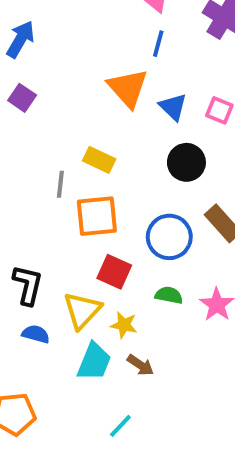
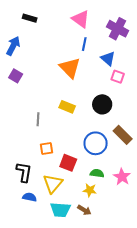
blue triangle: (173, 107) -> (108, 59), moved
yellow rectangle: (99, 160) -> (67, 107), moved
orange square: (97, 216) -> (46, 148), moved, size x0.6
yellow star: (124, 325) -> (90, 190), moved
cyan trapezoid: (94, 362) -> (60, 210), turned 75

